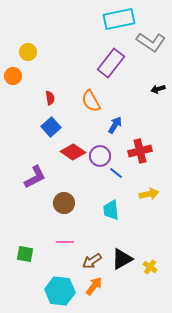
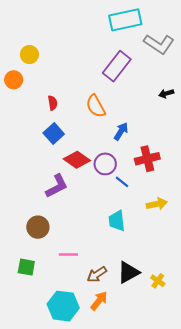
purple L-shape: (35, 177) -> (57, 186), moved
brown circle: (64, 203) -> (38, 227), moved

